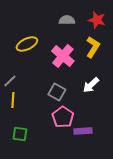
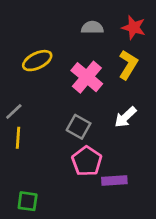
green square: (20, 134) -> (28, 201), moved

